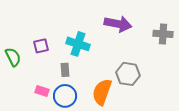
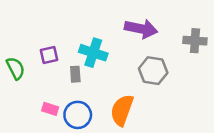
gray rectangle: (65, 70) -> (75, 74), moved
gray hexagon: (128, 74) -> (153, 71), moved

